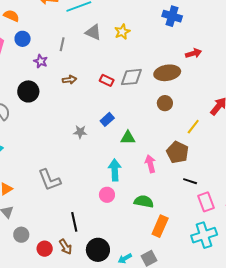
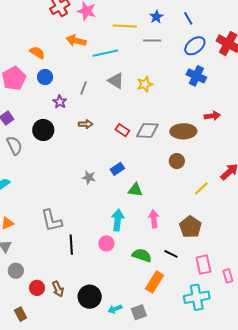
brown pentagon: (177, 152) -> (190, 227), moved
black line: (190, 181) -> (171, 254), moved
black line: (74, 222) -> (71, 245), moved

